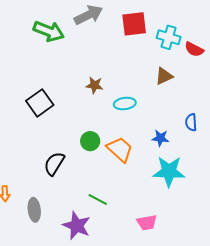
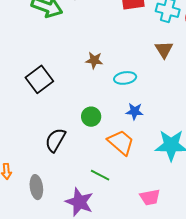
brown triangle: (164, 76) -> (164, 49), turned -36
blue star: (160, 138) -> (135, 111), moved
orange trapezoid: (120, 149) -> (121, 142), moved

